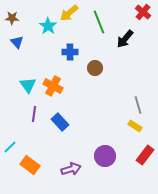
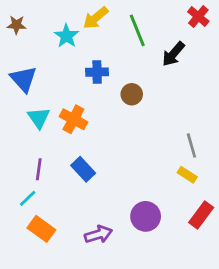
blue triangle: (17, 42) -> (23, 79), moved, size x1.5
purple line: (34, 114) -> (39, 169), moved
cyan line: (10, 147) -> (28, 198), moved

